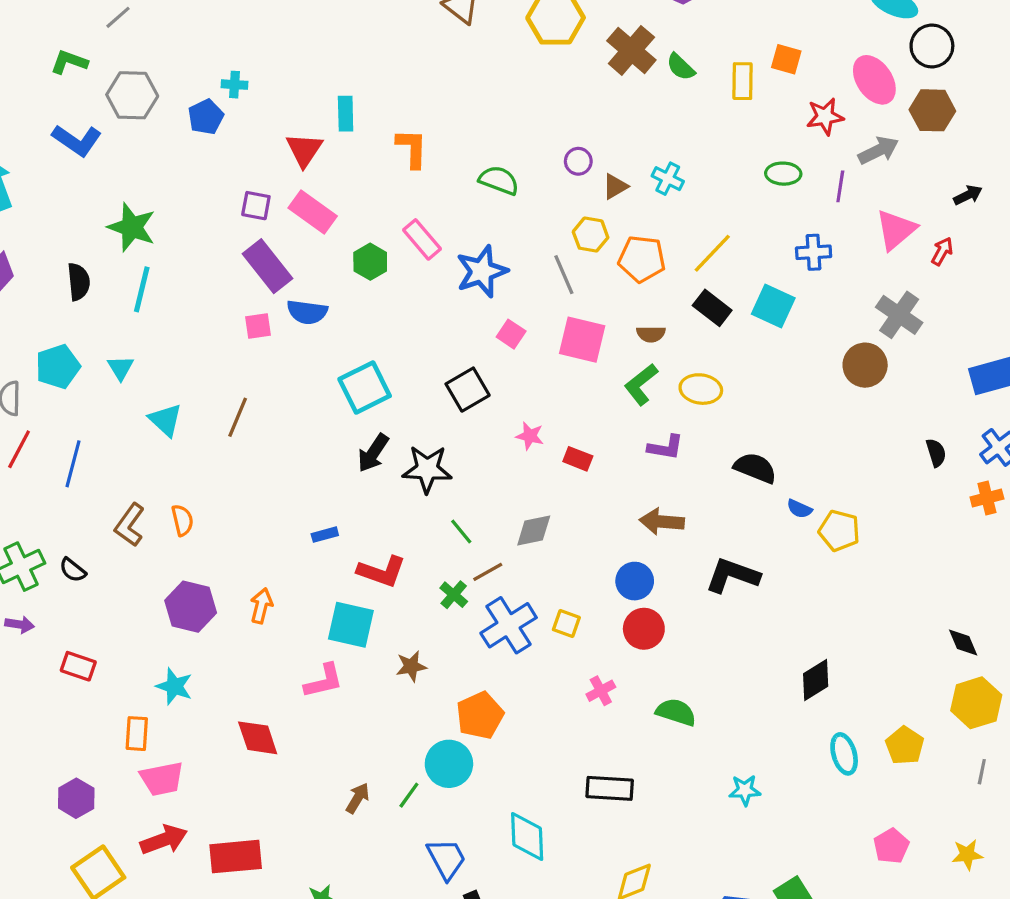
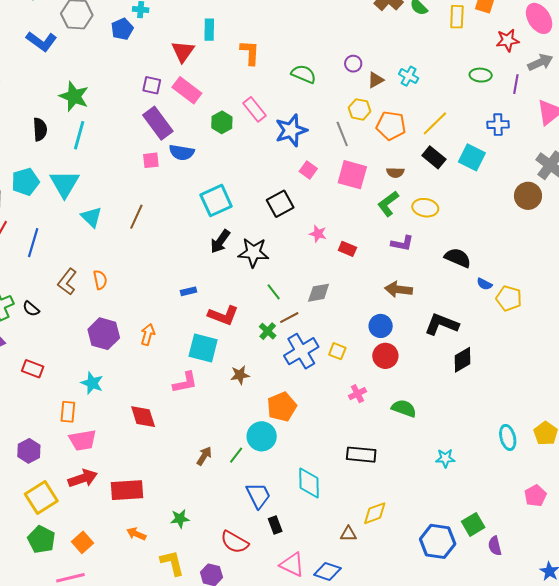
cyan triangle: (121, 368) -> (64, 184), size x1.8
black diamond: (816, 680) -> (463, 360), moved

